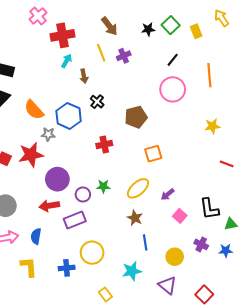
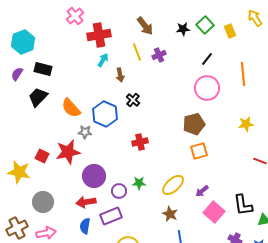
brown pentagon: (136, 117) -> (194, 124), moved
orange square: (153, 154) -> (199, 151), moved
pink square: (180, 216) -> (214, 212), size x1.5
blue semicircle: (36, 236) -> (85, 226), moved

